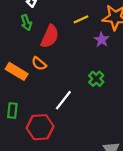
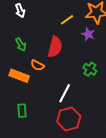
green arrow: (26, 23) -> (21, 45), moved
red semicircle: (50, 36) -> (55, 47), moved
red hexagon: (40, 127) -> (69, 119), moved

